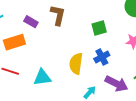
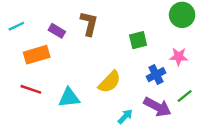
blue cross: (102, 57) -> (156, 75), moved
yellow semicircle: (76, 64) -> (110, 82), turned -145

